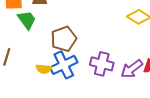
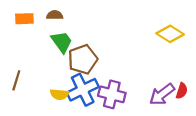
green trapezoid: (27, 20) -> (62, 42), moved
purple cross: (102, 64) -> (112, 94), moved

